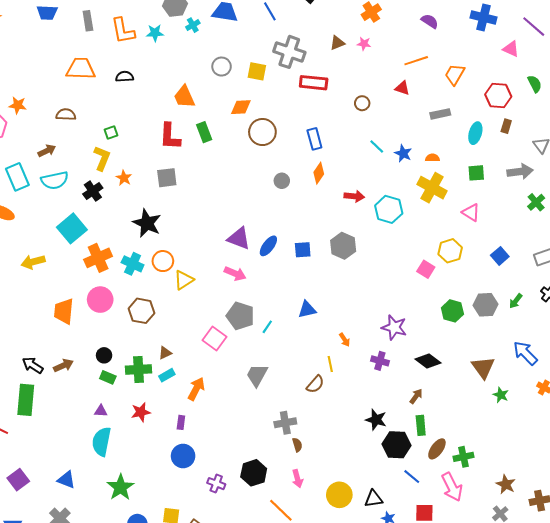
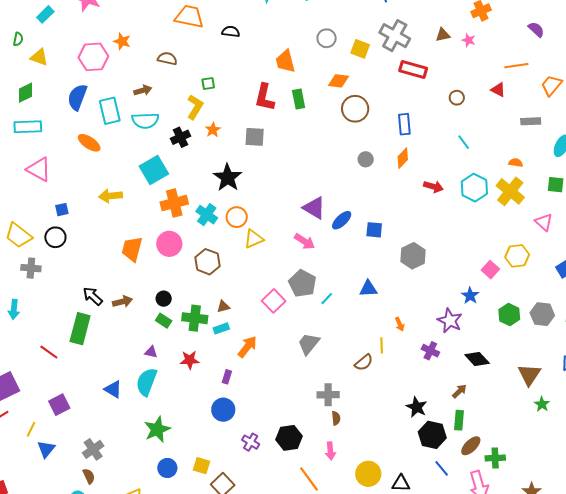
blue star: (403, 153) -> (470, 296), moved
cyan hexagon: (389, 209) -> (474, 188), moved
gray hexagon: (343, 246) -> (413, 256), moved
blue triangle: (66, 480) -> (113, 389), moved

